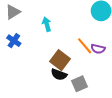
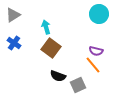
orange line: (85, 46) -> (93, 65), moved
brown square: (60, 60) -> (51, 48), moved

